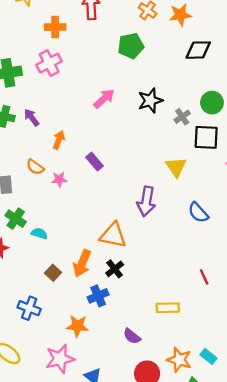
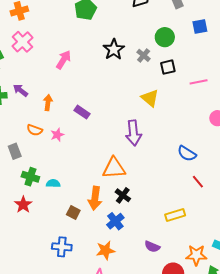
pink arrow: (104, 99) -> (64, 60), moved
black square: (206, 137) -> (168, 67), size x0.7
blue semicircle: (198, 213) -> (187, 154), moved

